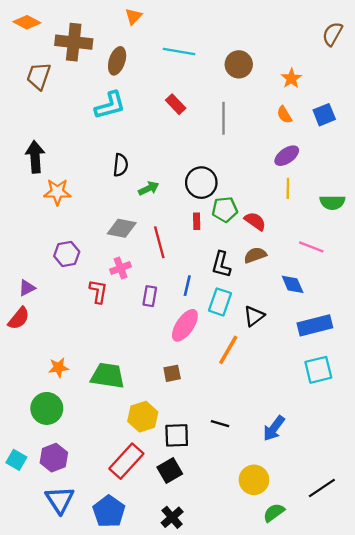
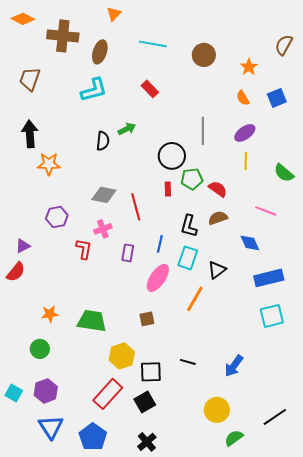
brown semicircle: (332, 34) -> (284, 45), moved
brown trapezoid: (39, 76) -> (30, 79), moved
gray line: (224, 118) -> (203, 131), moved
green arrow: (149, 188) -> (127, 129), moved
green semicircle: (332, 202) -> (284, 173), turned 40
green circle: (47, 408) -> (40, 349), size x0.7

